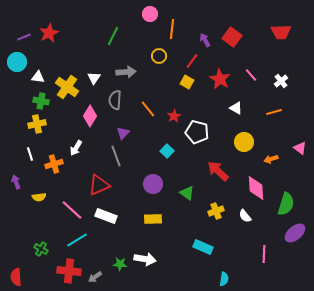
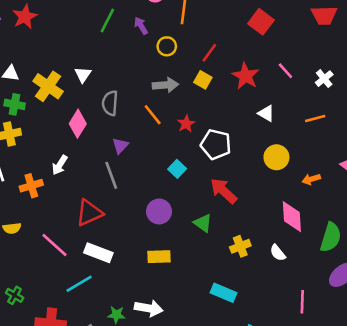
purple arrow: (205, 40) -> (141, 26), moved
gray arrow: (126, 72) -> (165, 85), moved
red arrow: (218, 171) -> (224, 191), moved
cyan line: (77, 240) -> (79, 284), moved

